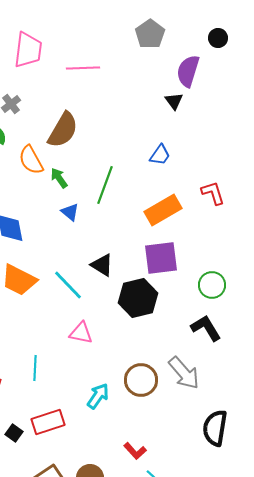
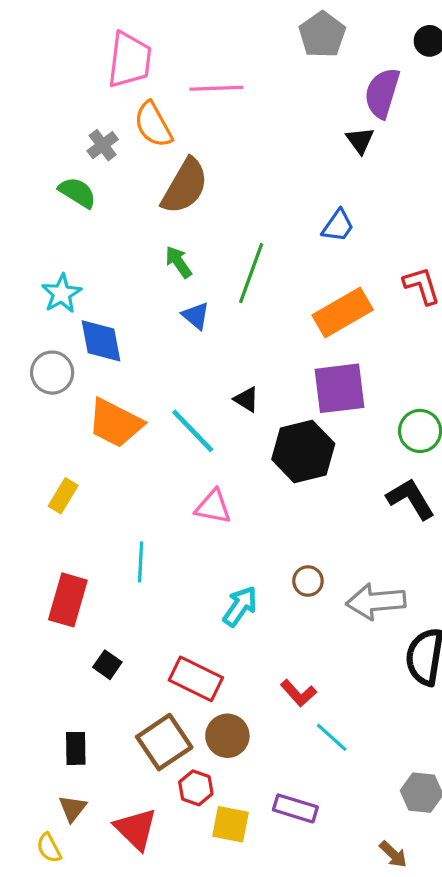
orange semicircle: (31, 160) -> (153, 125), moved
black triangle: (102, 265) -> (246, 399), size x0.7
gray arrow: (184, 373) -> (376, 602), moved, turned 126
brown circle: (141, 380) -> (308, 581), size x0.6
red rectangle: (48, 422) -> (196, 679), moved, turned 44

